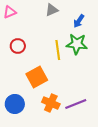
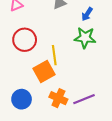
red circle: (18, 46) -> (25, 40), size x1.5
yellow line: (58, 50) -> (54, 55), moved

